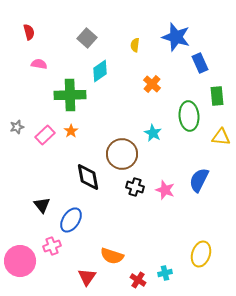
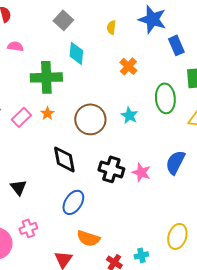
cyan diamond: (100, 71) -> (76, 53), turned -50
brown circle: (122, 154) -> (90, 119), moved
black cross: (135, 187) -> (111, 169), size x1.4
blue ellipse: (71, 220) -> (73, 202), moved

